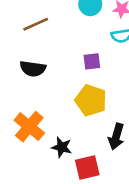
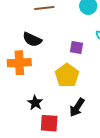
orange cross: (29, 127) -> (19, 63), moved, turned 30

